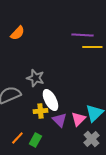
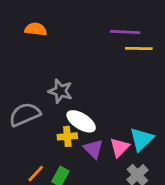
orange semicircle: (17, 33) -> (36, 29), turned -126
white ellipse: (50, 100) -> (81, 121), turned -30

